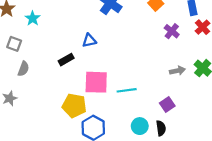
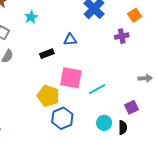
cyan star: (33, 18) -> (31, 17), moved
purple cross: (172, 31) -> (122, 36), moved, turned 32
cyan line: (127, 90) -> (97, 89), turned -30

